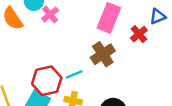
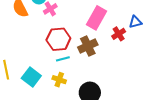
red hexagon: (47, 81) -> (58, 39), moved

